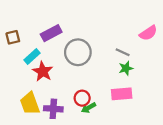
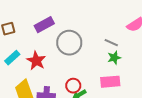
cyan rectangle: (32, 57) -> (12, 58), moved

